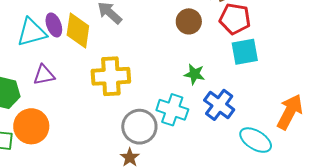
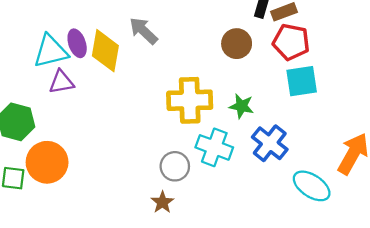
purple triangle: (44, 75) -> (61, 82), moved
yellow cross: (111, 76) -> (190, 100), moved
gray circle: (139, 127) -> (175, 166), size x0.7

